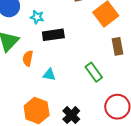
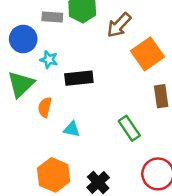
cyan star: (37, 17) -> (49, 60), moved

